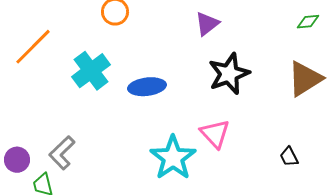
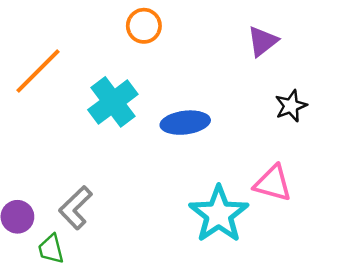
black star: (229, 74) -> (291, 106), size x0.6
pink triangle: (215, 134) -> (273, 183), turned -32

